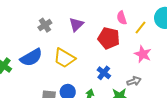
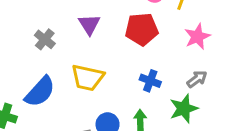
pink star: (143, 54) -> (197, 37), turned -30

